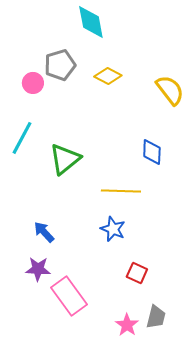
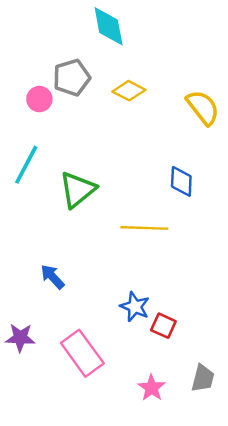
blue star: (113, 229) -> (135, 307), moved
purple star: (38, 269) -> (20, 338), moved
gray trapezoid: (156, 317) -> (203, 378), moved

